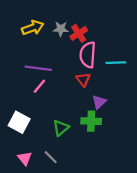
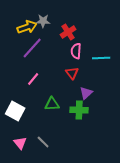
gray star: (61, 29) -> (43, 21), moved
pink semicircle: (88, 55) -> (76, 51), size x0.7
purple line: (38, 68) -> (32, 48), moved, turned -55
green triangle: (61, 128) -> (52, 104), moved, turned 35

